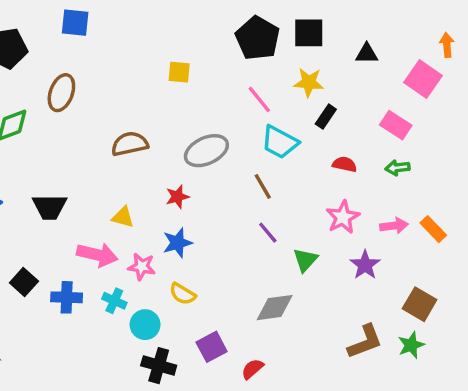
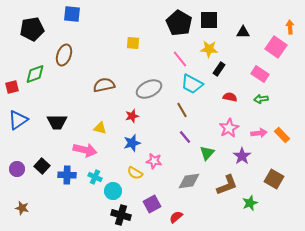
pink star: (142, 267) -> (154, 161), moved
brown L-shape: (365, 342) -> (227, 185), moved
green star: (411, 345) -> (250, 203), moved

